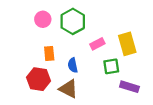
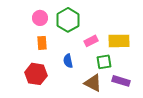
yellow rectangle: (127, 44) -> (119, 41), turned -75
orange rectangle: (49, 54) -> (42, 43), moved
brown triangle: (68, 89) -> (93, 83), moved

